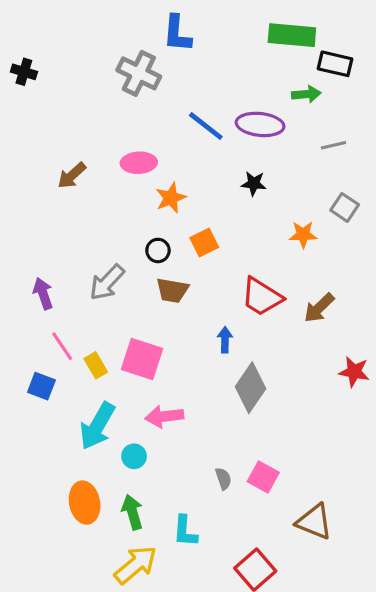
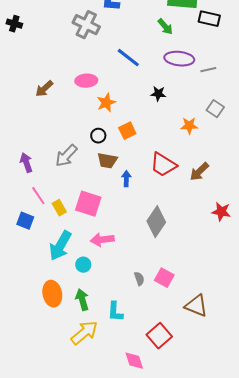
green arrow: (306, 94) -> (165, 27), moved, turned 54
purple ellipse: (260, 124) -> (179, 59), moved
blue arrow: (225, 340) -> (126, 179), moved

